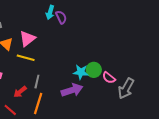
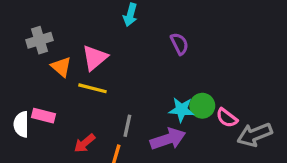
purple semicircle: (61, 17) -> (179, 44), moved
gray line: (37, 82) -> (127, 126), moved
gray arrow: (126, 88) -> (255, 135), turned 40

